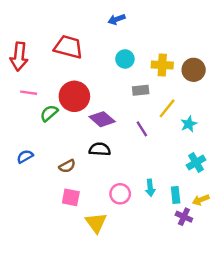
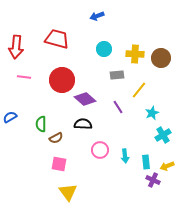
green semicircle: (49, 113) -> (41, 124), moved, turned -49
cyan star: (189, 124) -> (152, 113), moved
blue semicircle: (25, 156) -> (10, 117), moved
pink circle: (120, 194) -> (100, 150), moved
yellow triangle: (96, 223) -> (68, 192), moved

